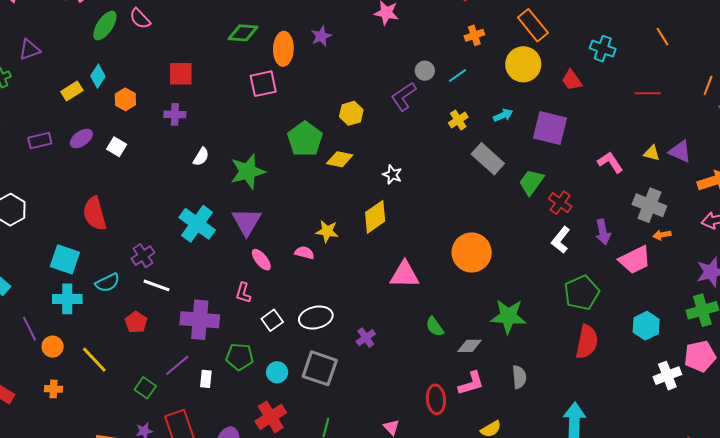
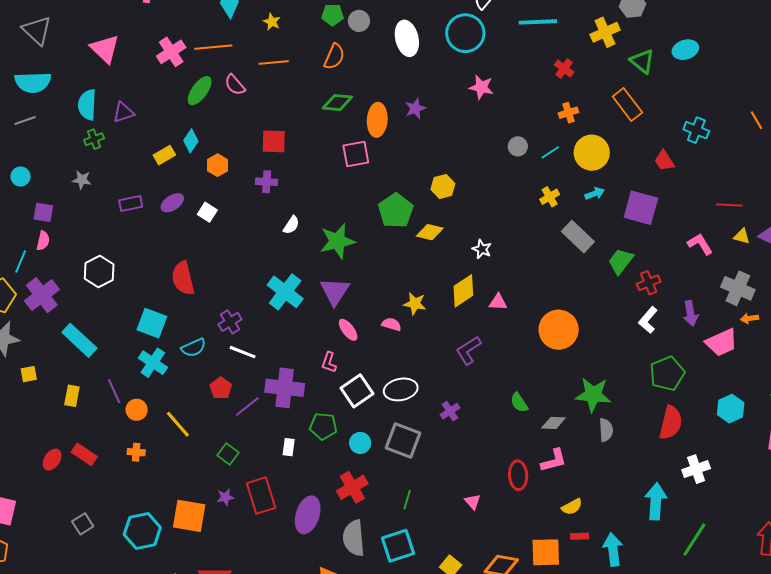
yellow circle: (523, 64) -> (592, 153), moved
red line: (648, 93) -> (729, 205), moved
purple L-shape: (404, 96) -> (468, 350), moved
red cross: (560, 203) -> (649, 283), turned 30
pink triangle: (405, 275) -> (498, 302), moved, size x0.6
cyan cross: (67, 299) -> (153, 363), turned 32
white square: (272, 320) -> (357, 391), size x1.5
purple line: (177, 365) -> (247, 406), moved
white cross: (667, 376) -> (696, 469), moved
gray semicircle: (519, 377) -> (606, 430), moved

